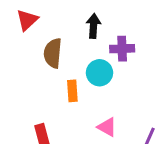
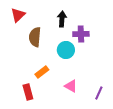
orange rectangle: (72, 91) -> (42, 72), moved, turned 56

